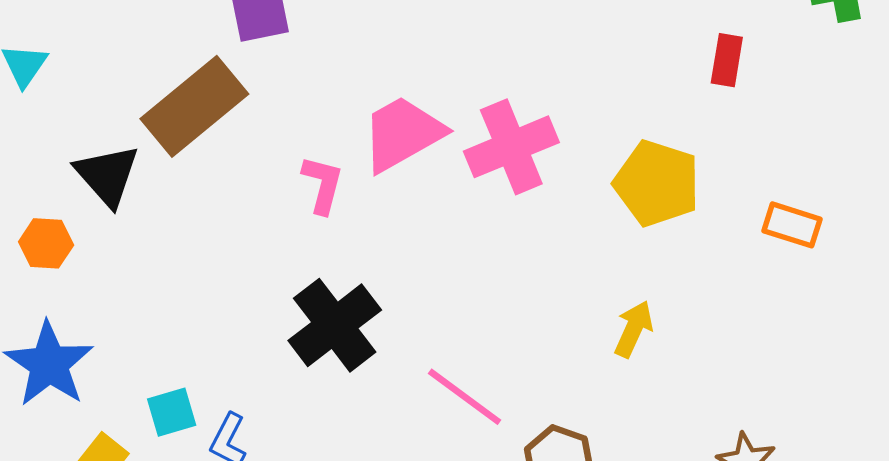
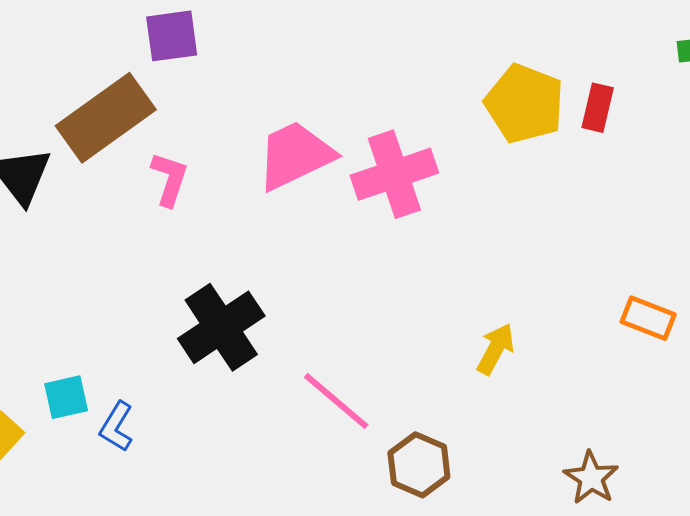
yellow pentagon: (657, 183) -> (525, 104), moved
pink L-shape: (323, 185) -> (169, 179), moved
orange rectangle: (792, 225) -> (648, 318), moved

